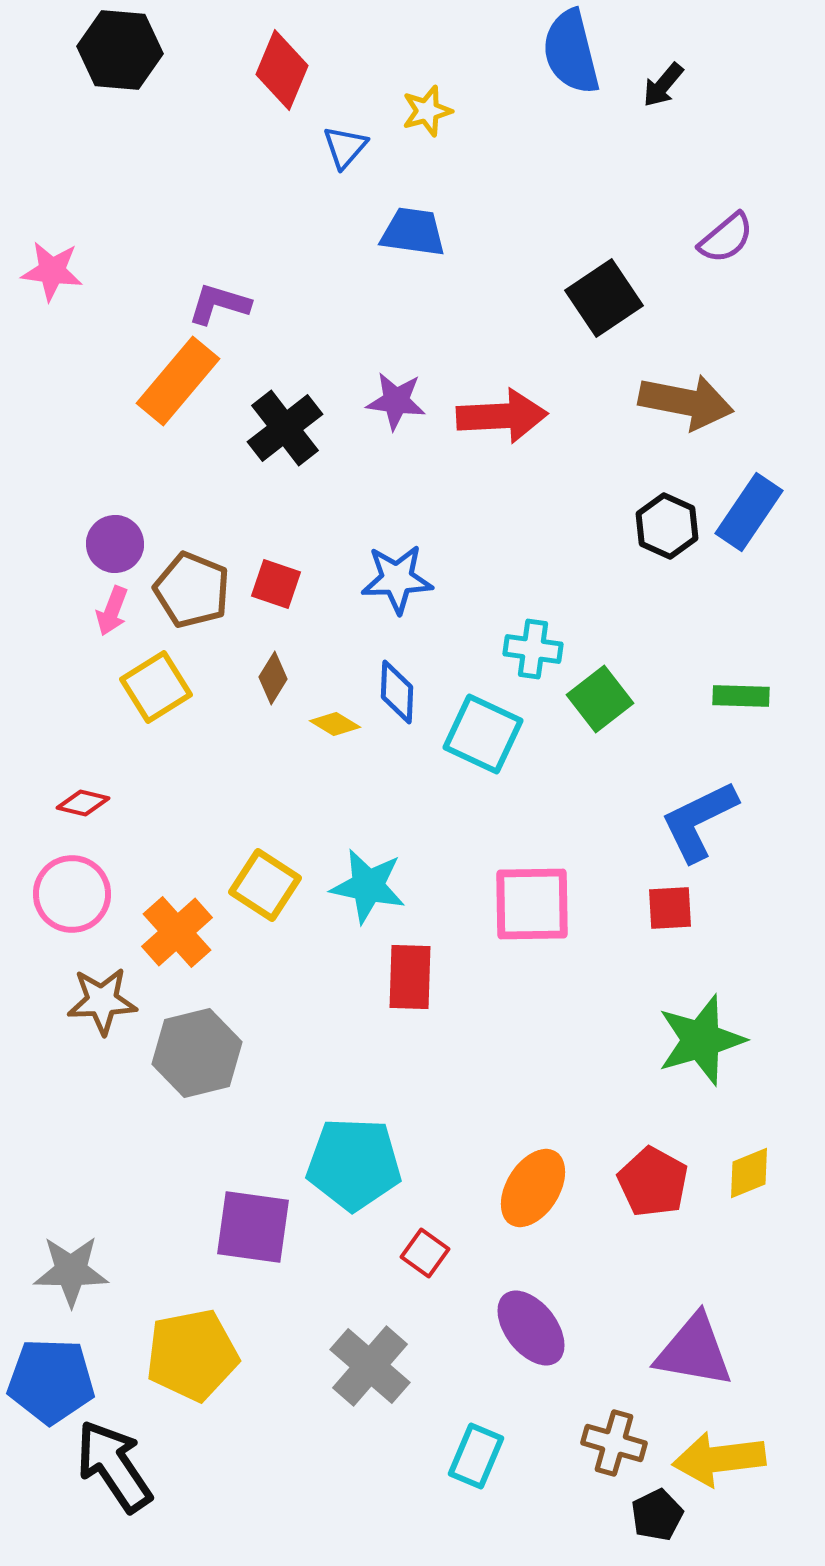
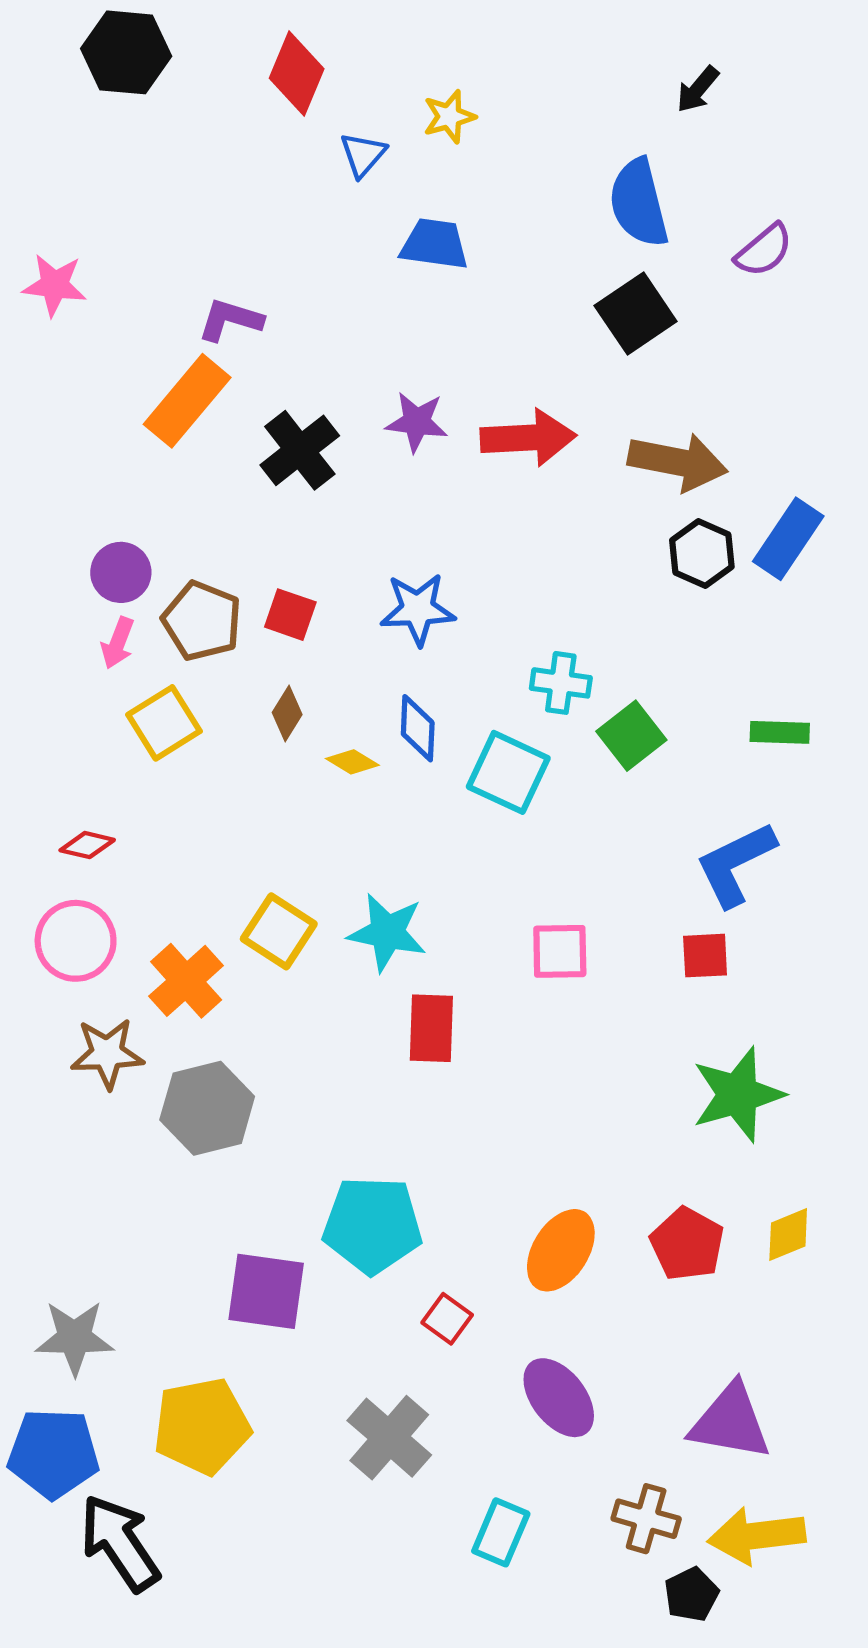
blue semicircle: (571, 52) -> (639, 203), moved
brown arrow: (686, 402) -> (678, 462), moved
pink square: (532, 904) -> (560, 951), size x0.7

